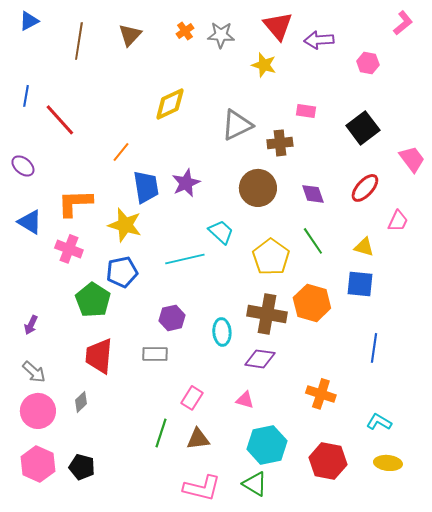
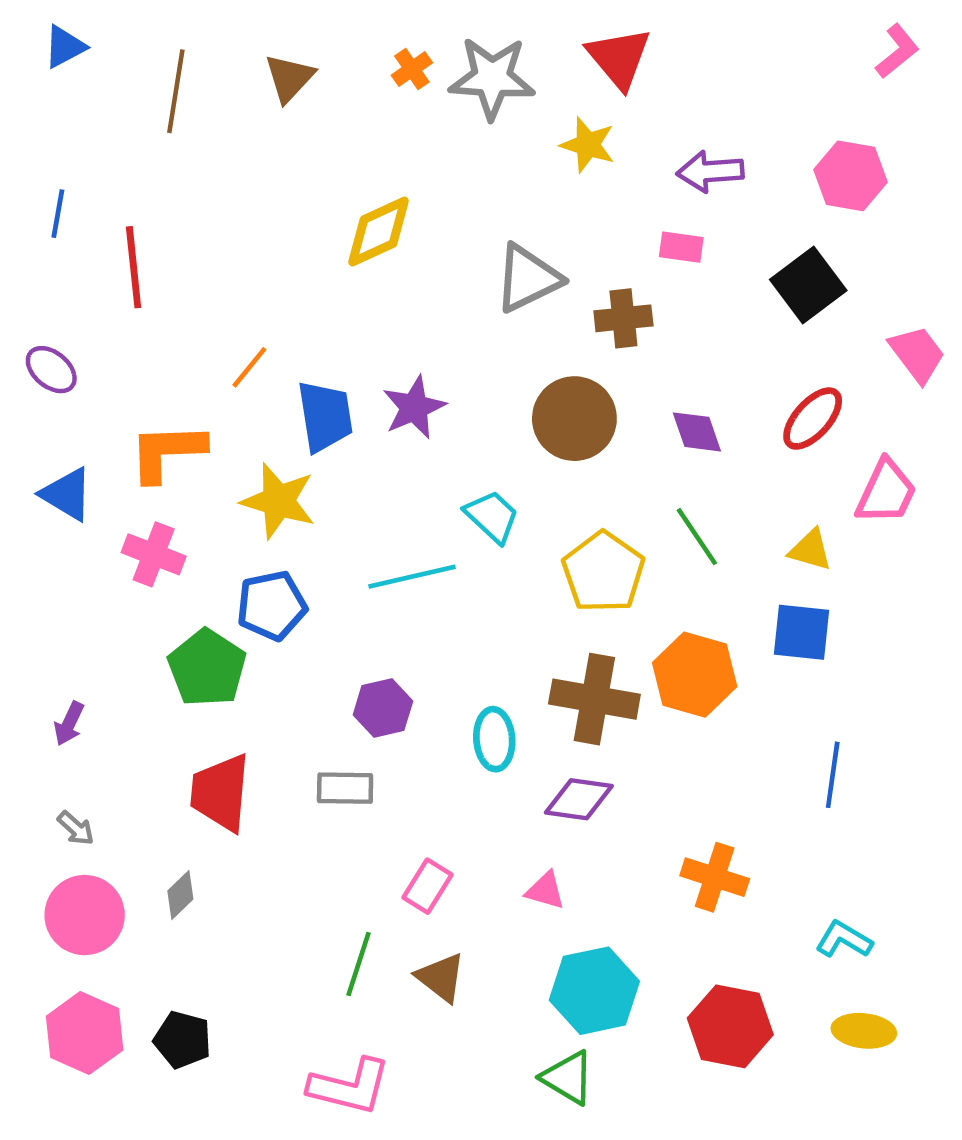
gray star: (221, 35) -> (492, 78), size x1.4
purple arrow: (319, 40) -> (710, 171), moved
pink hexagon: (368, 63) -> (850, 176), moved, size x1.4
red line: (60, 120) -> (134, 267), turned 36
orange line: (121, 152) -> (249, 367), moved
pink trapezoid: (398, 221) -> (886, 492), size x1.4
gray arrow: (34, 372) -> (76, 828), size x0.7
brown triangle: (198, 439) -> (441, 977), turned 45
pink L-shape: (202, 488) -> (350, 1086), moved

